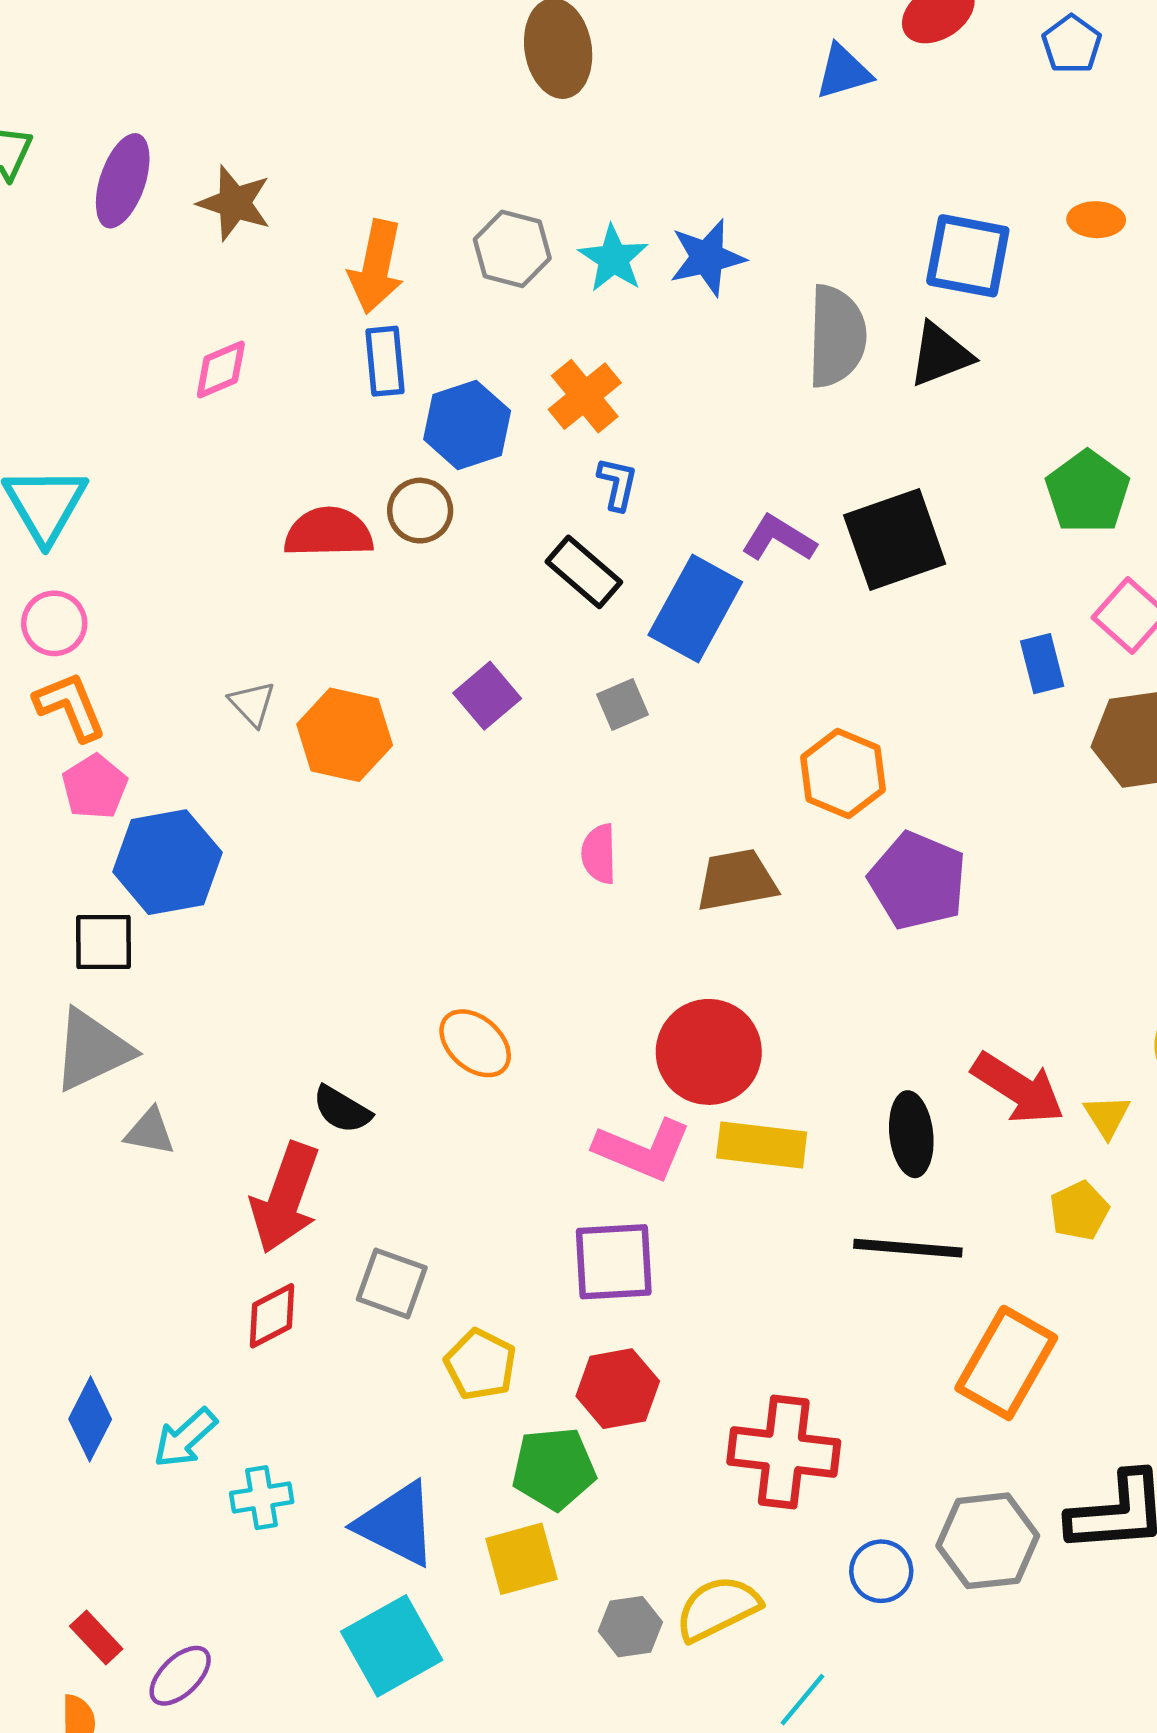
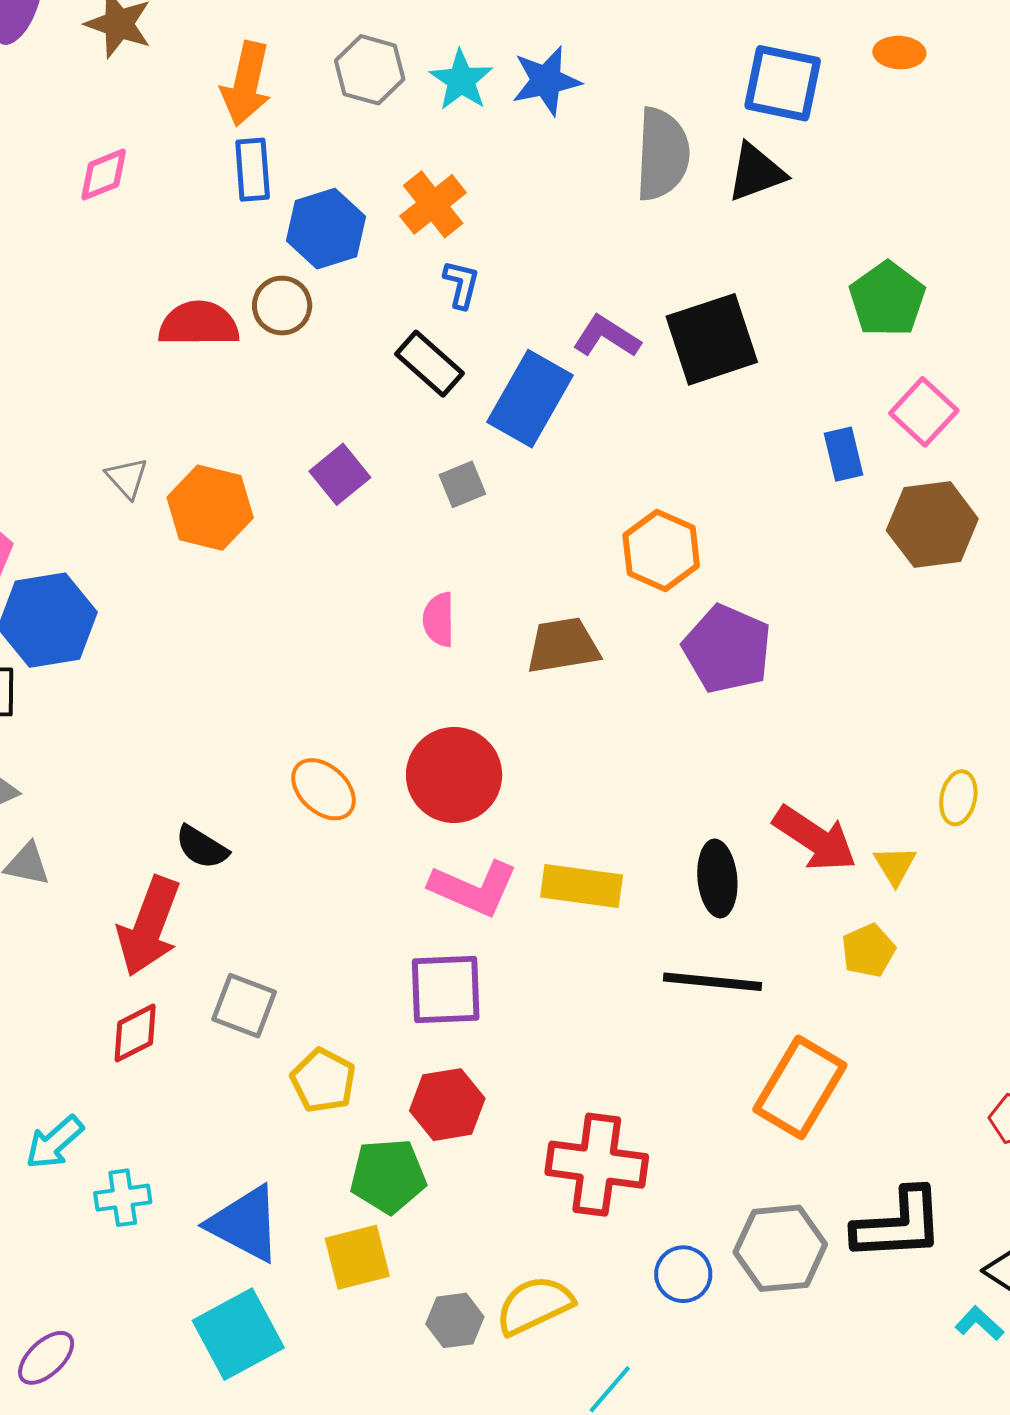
red circle: (709, 1052) -> (454, 775), moved

